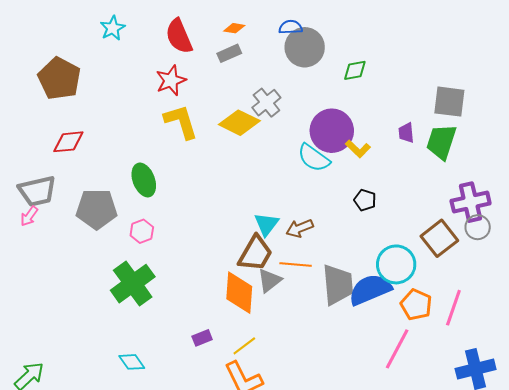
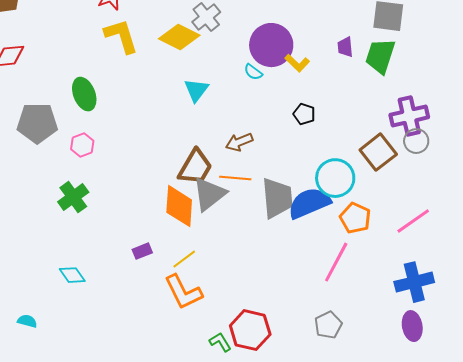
cyan semicircle: (314, 158) -> (253, 72), size x0.6
cyan triangle: (266, 224) -> (196, 90), moved
gray triangle: (269, 281) -> (209, 194), size x1.4
green cross: (133, 284) -> (73, 197), size x0.7
pink line: (453, 308) -> (413, 221), moved, turned 36

